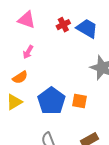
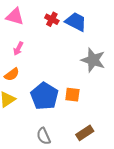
red cross: (63, 25) -> (52, 19), turned -32

